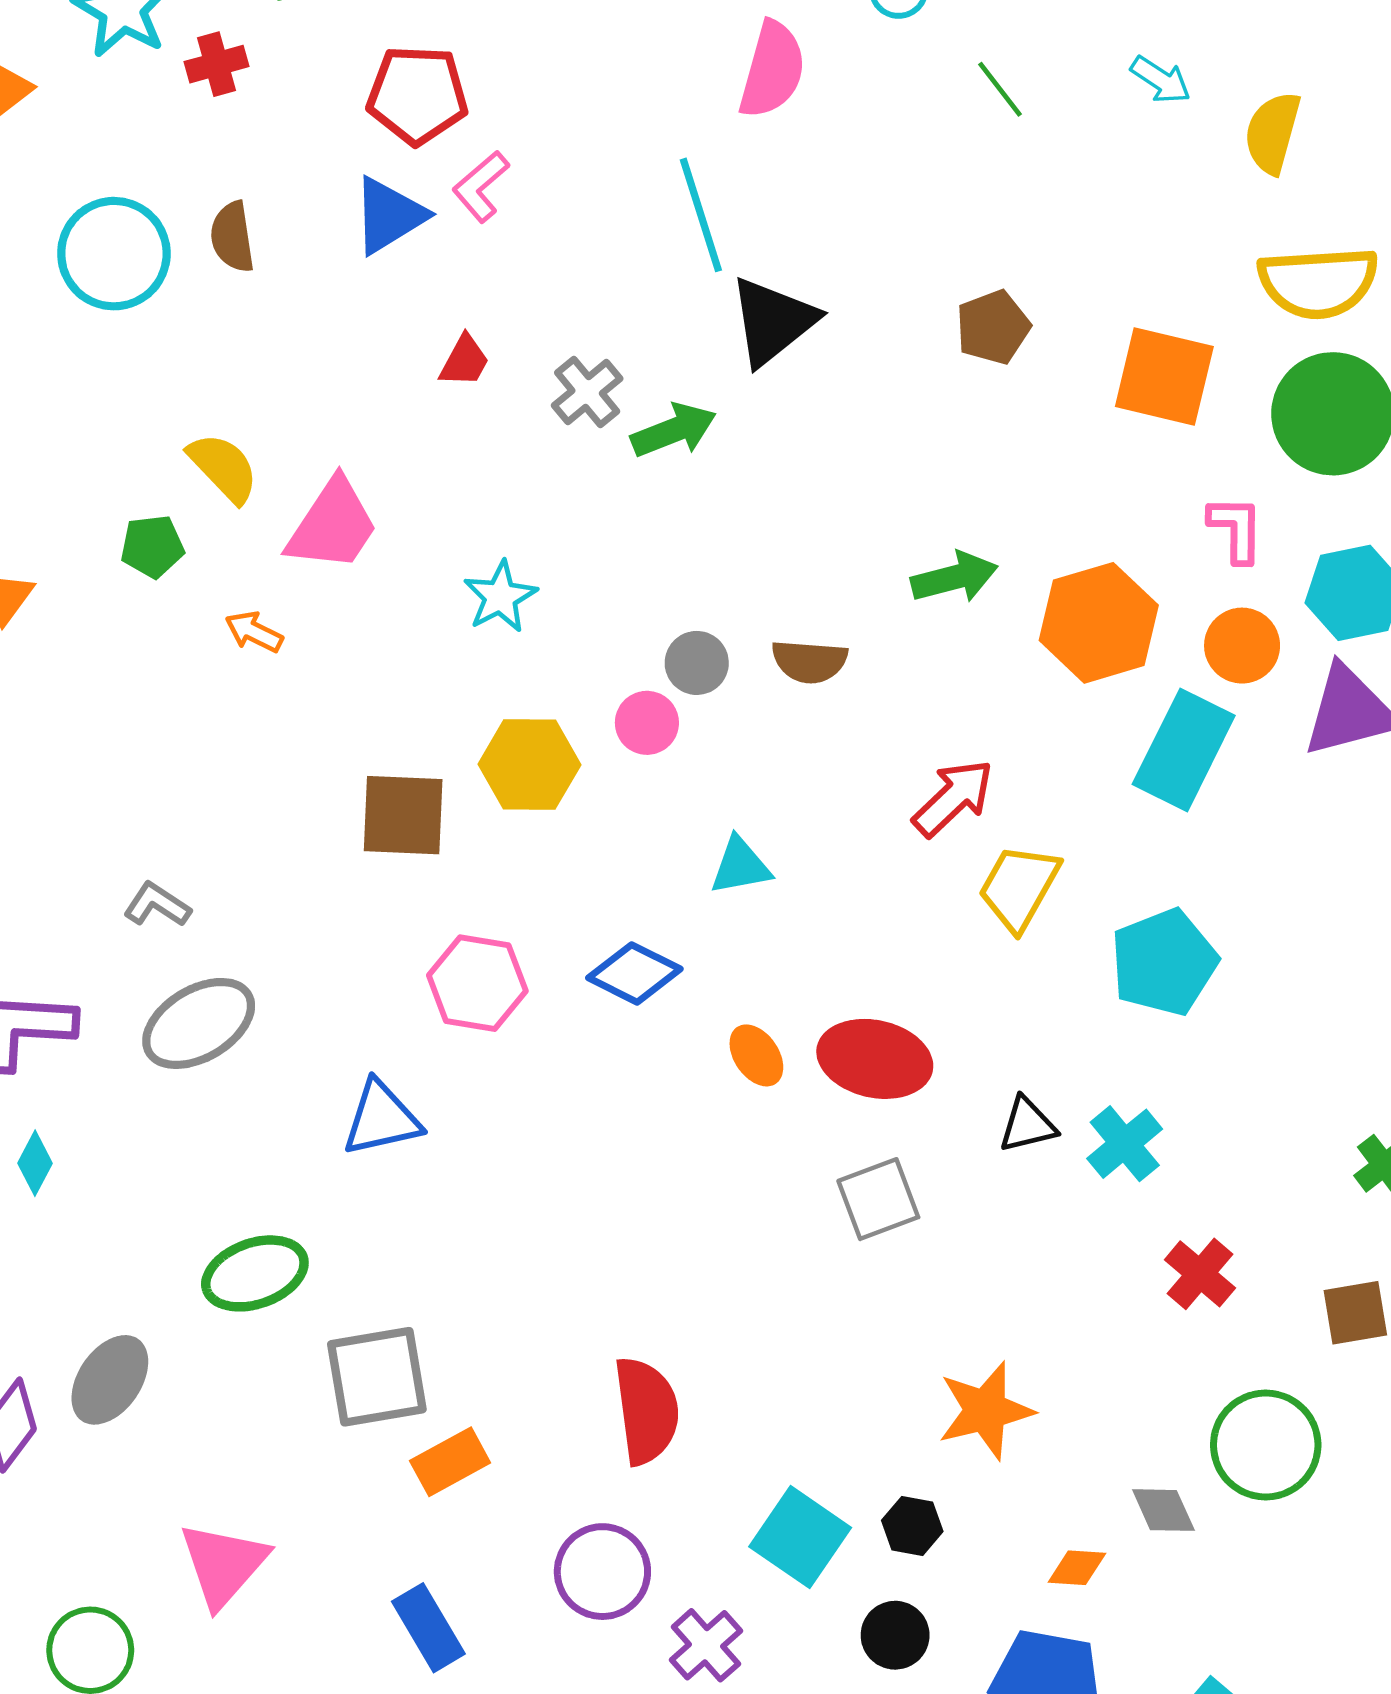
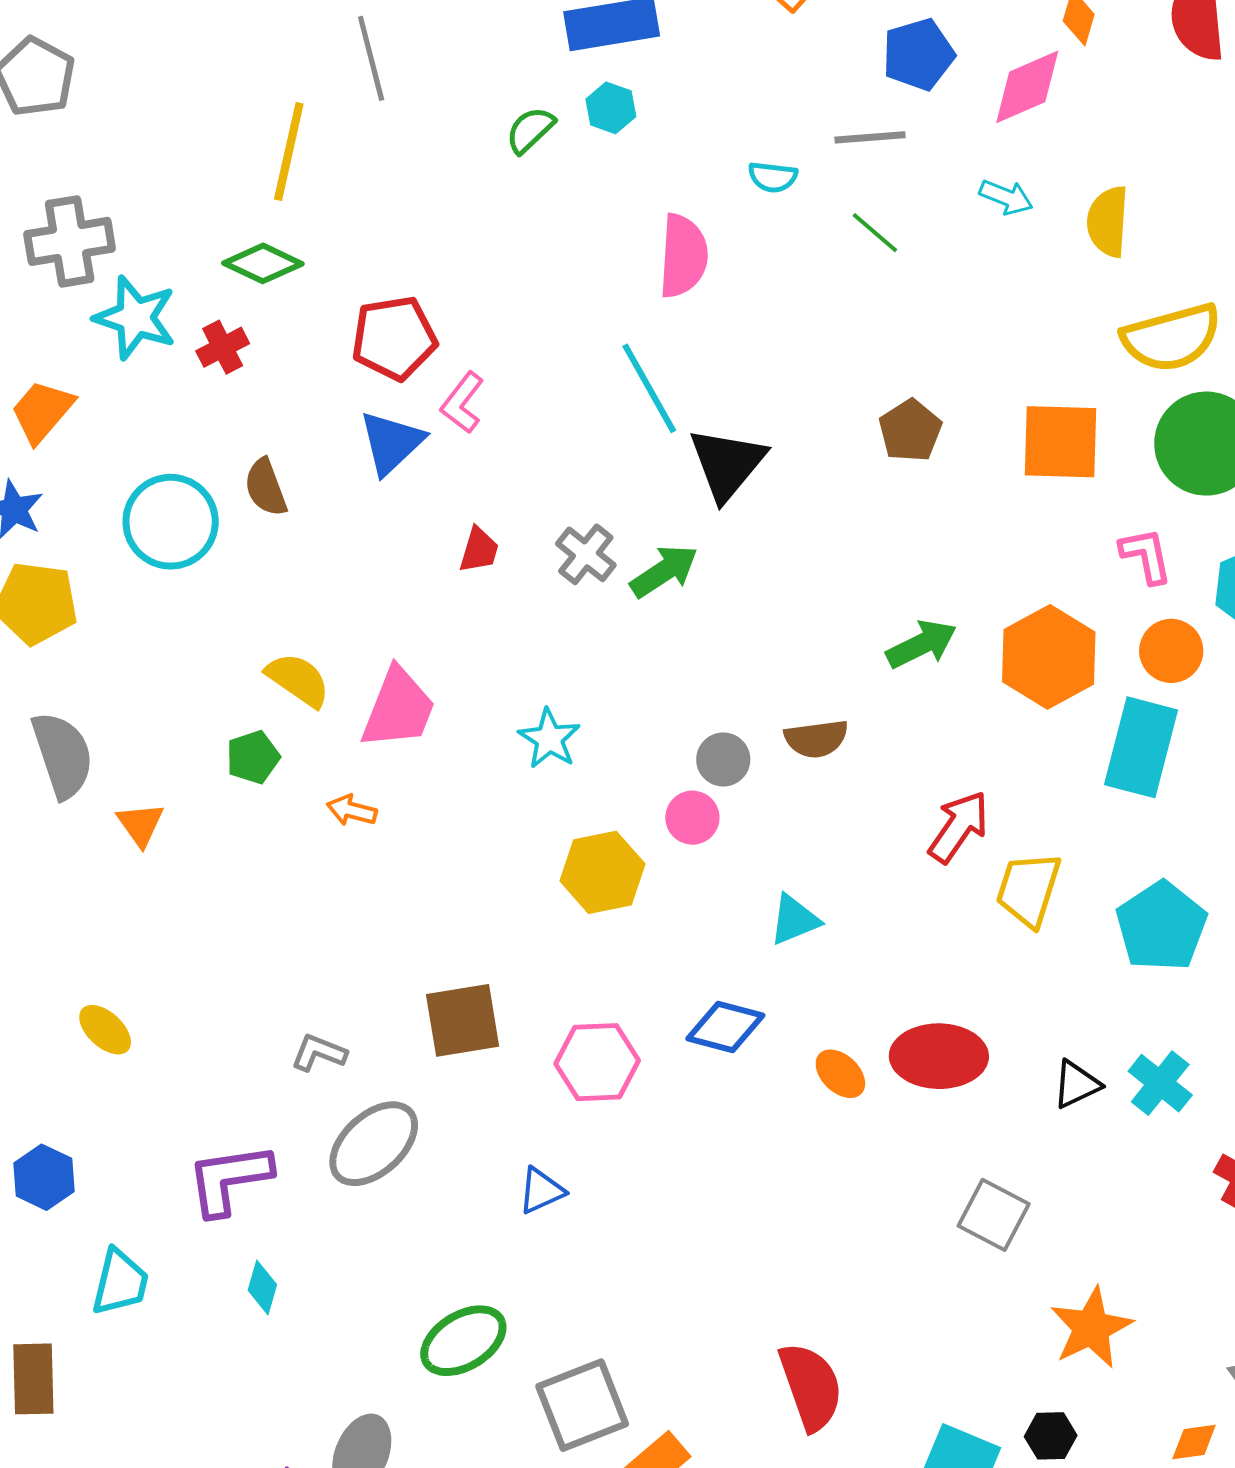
brown square: (403, 815) -> (463, 1020), moved
blue triangle: (382, 1119) -> (541, 1191), size x0.7
gray square: (878, 1199) -> (994, 1215), moved, turned -30

